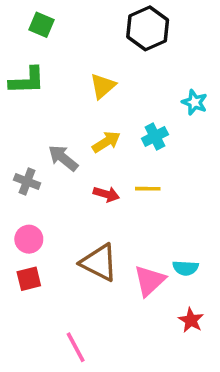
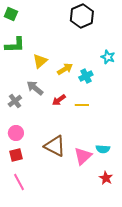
green square: (41, 25) -> (11, 14), moved
yellow triangle: (103, 86) -> (40, 61), moved
yellow arrow: (106, 142) -> (65, 69), moved
gray cross: (27, 181) -> (15, 101), turned 32
red arrow: (106, 194) -> (59, 100), moved, turned 128
pink line: (76, 347) -> (19, 182), moved

